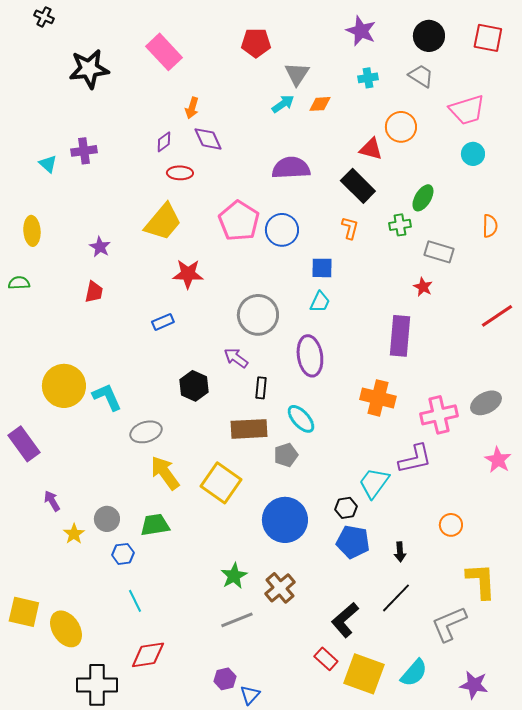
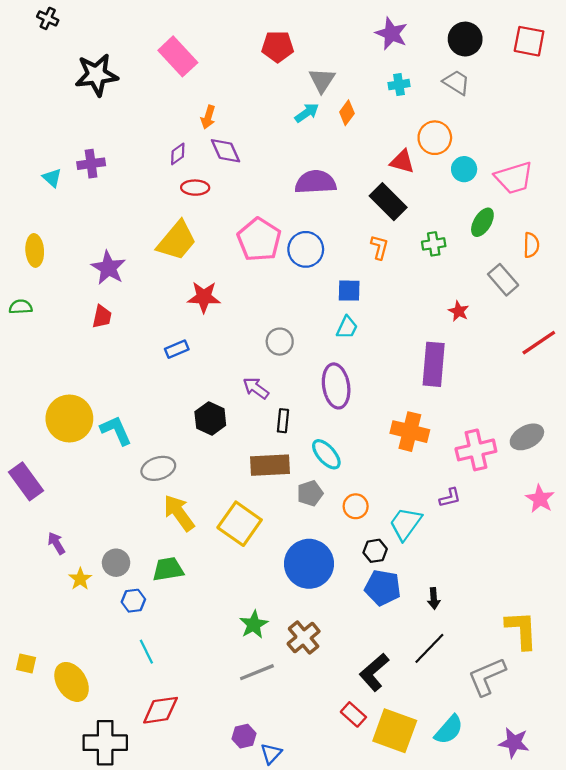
orange diamond: (320, 104) -> (347, 113), turned -50
pink trapezoid: (467, 110) -> (514, 178), moved
cyan circle: (473, 154) -> (464, 169), moved
green ellipse: (423, 198) -> (482, 222), moved
purple star: (100, 247) -> (108, 268), size x1.5
gray rectangle: (439, 252) -> (503, 280), moved, turned 32
gray circle: (258, 315) -> (280, 342), size x0.6
purple L-shape: (415, 459) -> (450, 498), size x0.6
orange circle: (451, 525) -> (356, 506), moved
yellow square: (24, 612) -> (26, 664), size x0.6

